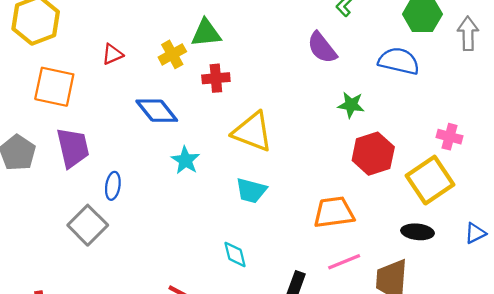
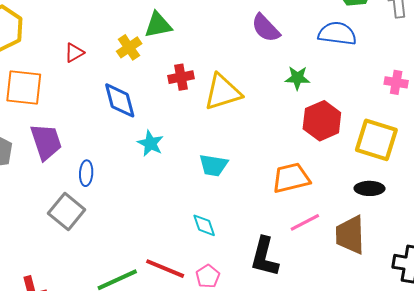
red cross: (216, 78) -> (181, 77), moved
blue diamond: (157, 111) -> (120, 100), turned 30
yellow triangle: (252, 132) -> (223, 92), moved, turned -33
pink cross: (449, 137) -> (396, 82), moved
yellow square: (430, 180) -> (376, 140), turned -33

